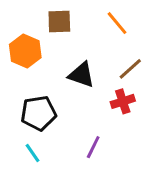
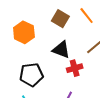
brown square: (59, 21) -> (60, 19), moved, turned 30
red cross: (123, 101) -> (75, 68), moved

